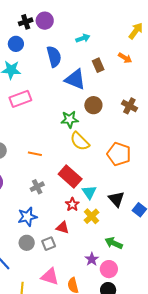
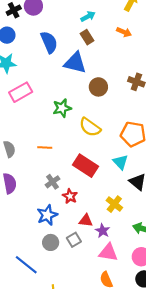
cyan arrow: (83, 38) -> (88, 16), moved
brown rectangle: (98, 65) -> (87, 37), moved
green star: (70, 119) -> (62, 108), moved
cyan triangle: (89, 192) -> (120, 162), moved
red star: (72, 204) -> (70, 196), moved
purple star: (92, 259) -> (103, 231), moved
pink triangle: (50, 277) -> (108, 252), moved

